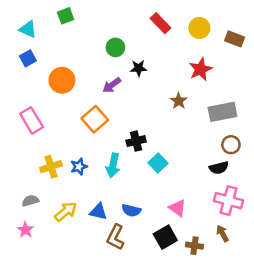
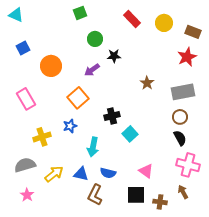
green square: (66, 16) -> (80, 13), moved
cyan triangle: (28, 29) -> (16, 15), moved
red star: (201, 69) -> (187, 57), moved
brown circle: (231, 145) -> (180, 117), moved
cyan arrow: (113, 165) -> (93, 147), moved
blue star: (79, 167) -> (70, 126), moved
black semicircle: (219, 168) -> (180, 138), turned -105
gray semicircle: (30, 201) -> (25, 165), size x1.5
pink star: (25, 230) -> (27, 195), moved
black square: (165, 237) -> (136, 195), turned 30

